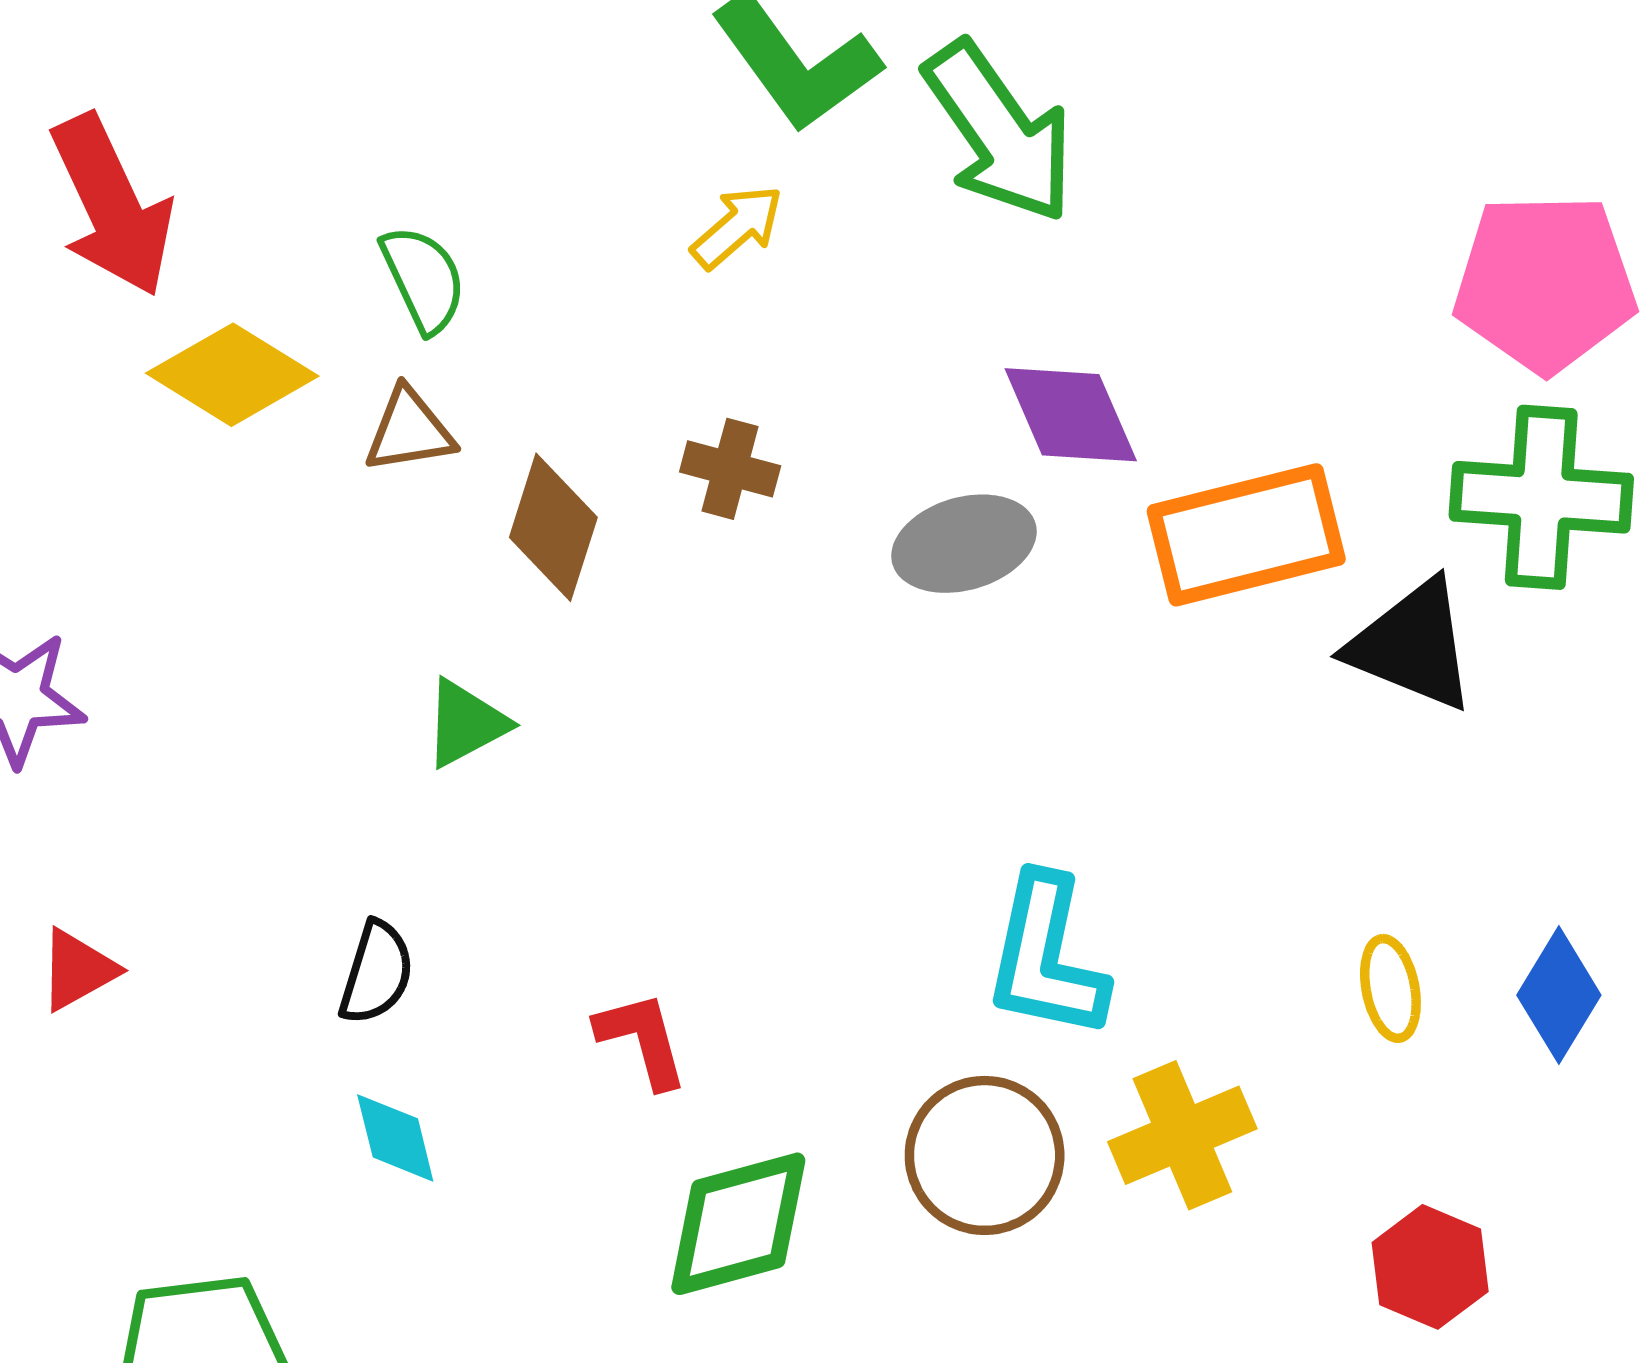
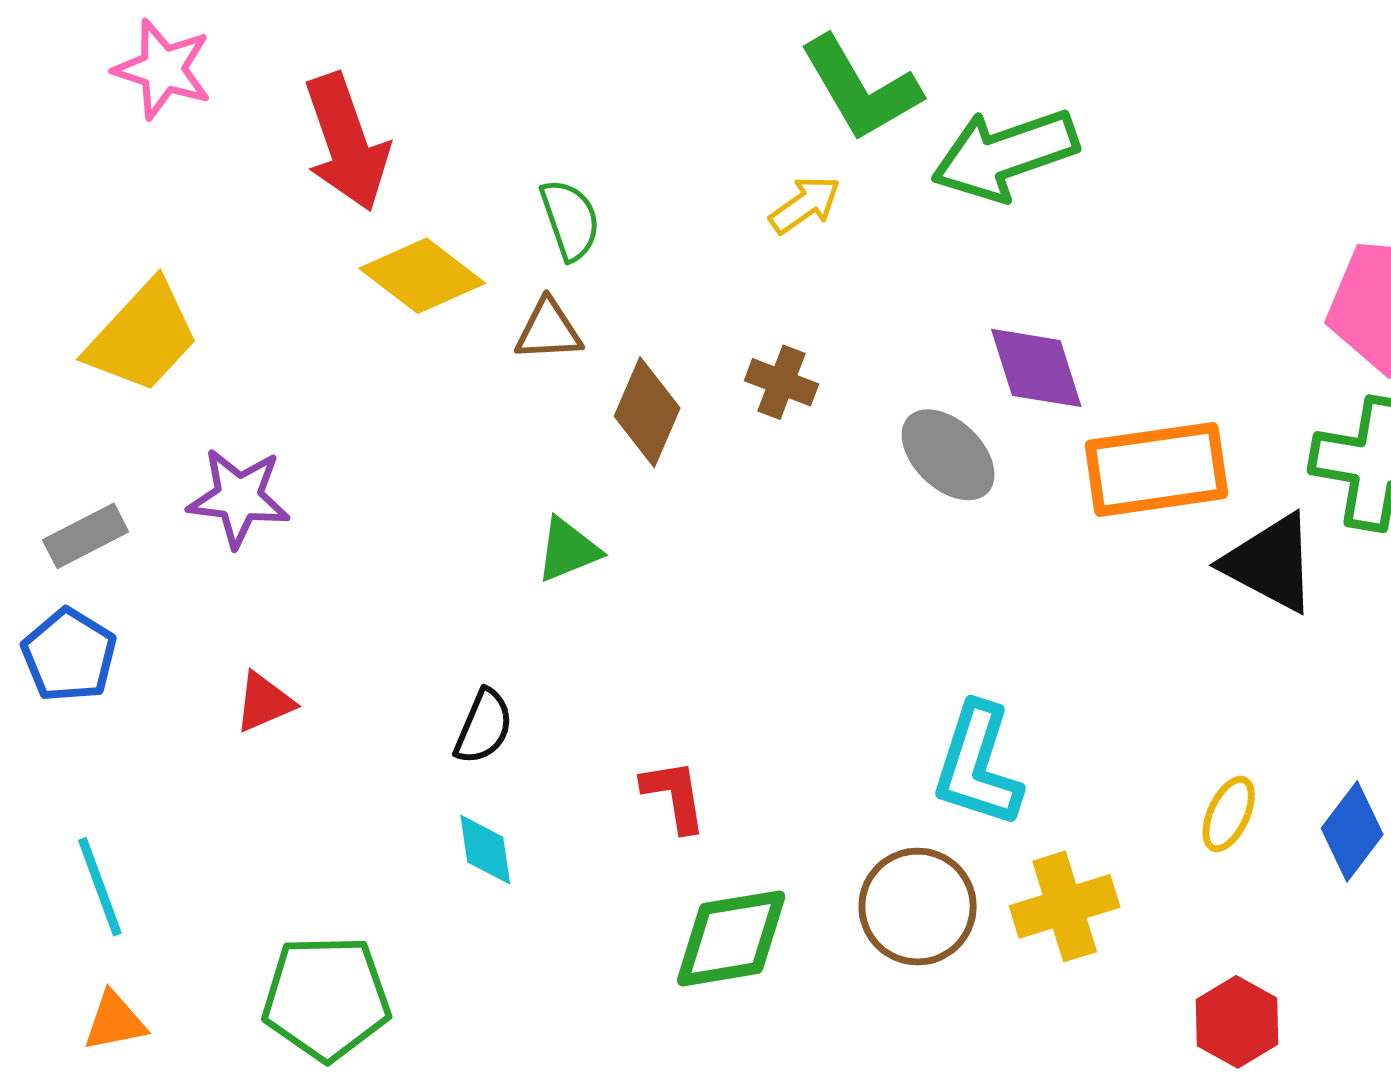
green arrow: (999, 132) -> (1005, 155), turned 100
gray ellipse: (964, 544) -> (948, 455), turned 54
yellow ellipse: (1390, 988) -> (1229, 814), turned 30

